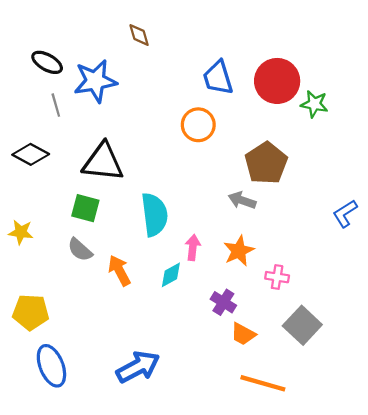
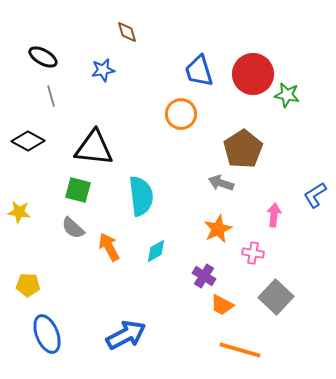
blue star: (95, 81) -> (103, 70), moved, size x0.6
pink arrow: (193, 247) -> (274, 215), moved
yellow pentagon: (31, 312) -> (28, 285), size x0.7

